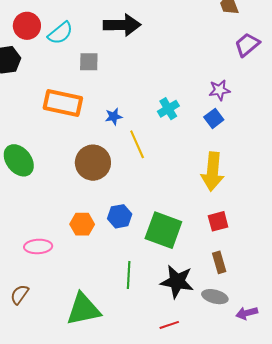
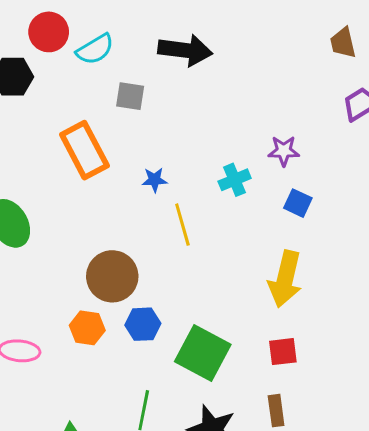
purple star: (219, 90) -> (284, 151), moved
orange rectangle: (63, 103) -> (84, 150), turned 42
blue square: (214, 118) -> (298, 203), turned -36
brown circle: (93, 163) -> (112, 276), moved

